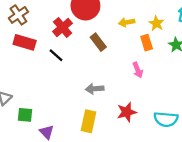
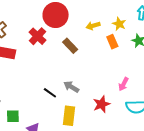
black line: (56, 55) -> (50, 93), moved
pink arrow: (138, 70) -> (123, 84), moved, turned 56
gray arrow: (95, 89) -> (71, 87), turned 42

